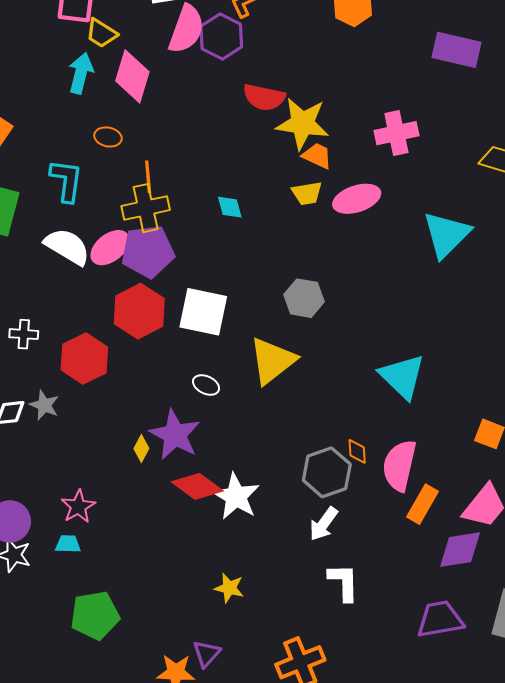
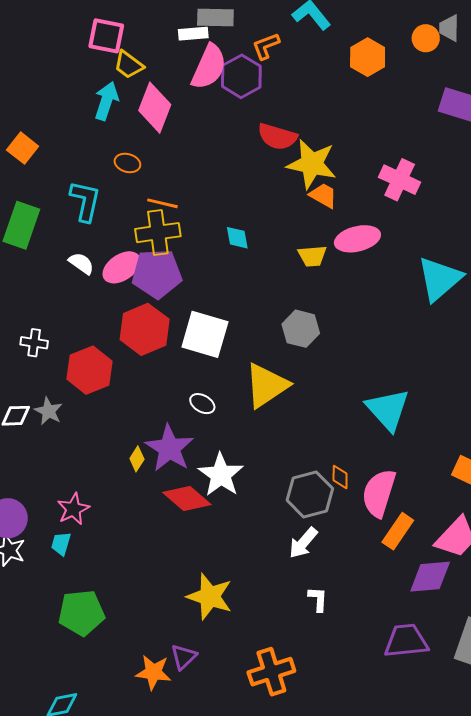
pink cross: (396, 133) -> (400, 180), turned 33
orange line: (148, 177) -> (162, 203), turned -76
yellow trapezoid: (307, 193) -> (312, 256), moved
white semicircle: (67, 247) -> (81, 263), size x0.6
white star: (236, 496) -> (221, 475), moved
cyan trapezoid: (68, 544) -> (61, 544), turned -80
white L-shape: (344, 582) -> (318, 599), size x0.7
yellow star: (229, 588) -> (210, 596), size x1.6

